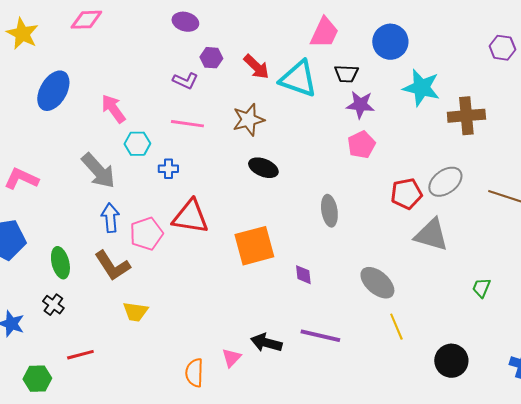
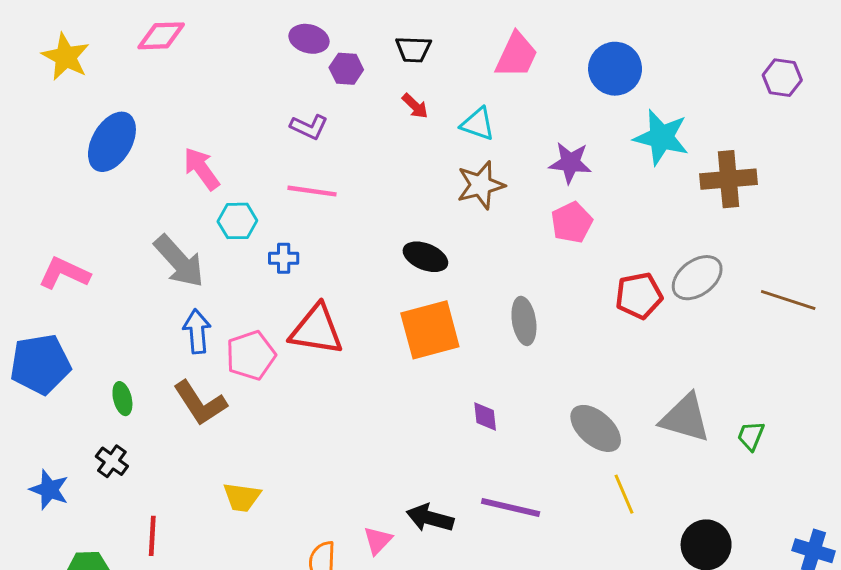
purple hexagon: (211, 58) -> (346, 69), moved
red arrow: (256, 67) -> (415, 106), size x0.7
black trapezoid: (346, 74) -> (413, 49), moved
cyan triangle: (298, 79) -> (478, 124), size x0.6
brown star: (248, 120) -> (481, 185), moved
gray triangle: (431, 235) -> (685, 418), moved
orange square: (254, 246) -> (430, 330), moved
green ellipse: (60, 263) -> (122, 399), size x0.7
yellow trapezoid: (135, 312) -> (242, 497), moved
red line: (80, 355) -> (152, 536), turned -72

